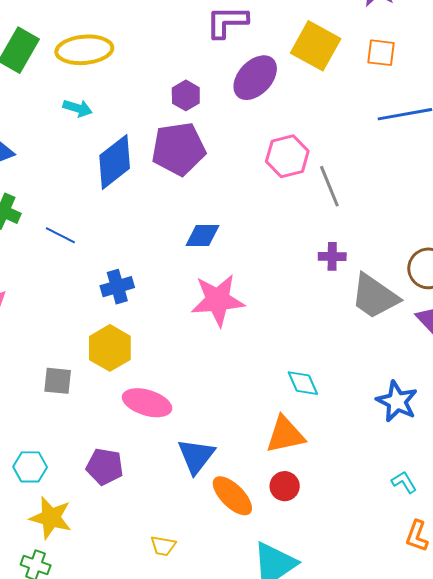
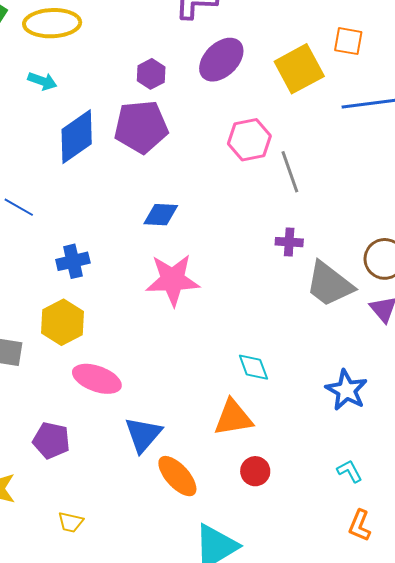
yellow square: (316, 46) -> (299, 69), moved, turned 30
red circle: (285, 486) -> (255, 471), moved
yellow trapezoid: (163, 546) -> (71, 522), moved

